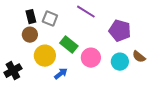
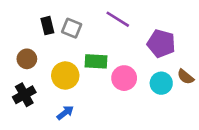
brown circle: (30, 35) -> (27, 59), moved
green rectangle: (69, 45) -> (96, 61), turned -36
blue arrow: (61, 74) -> (65, 113), moved

